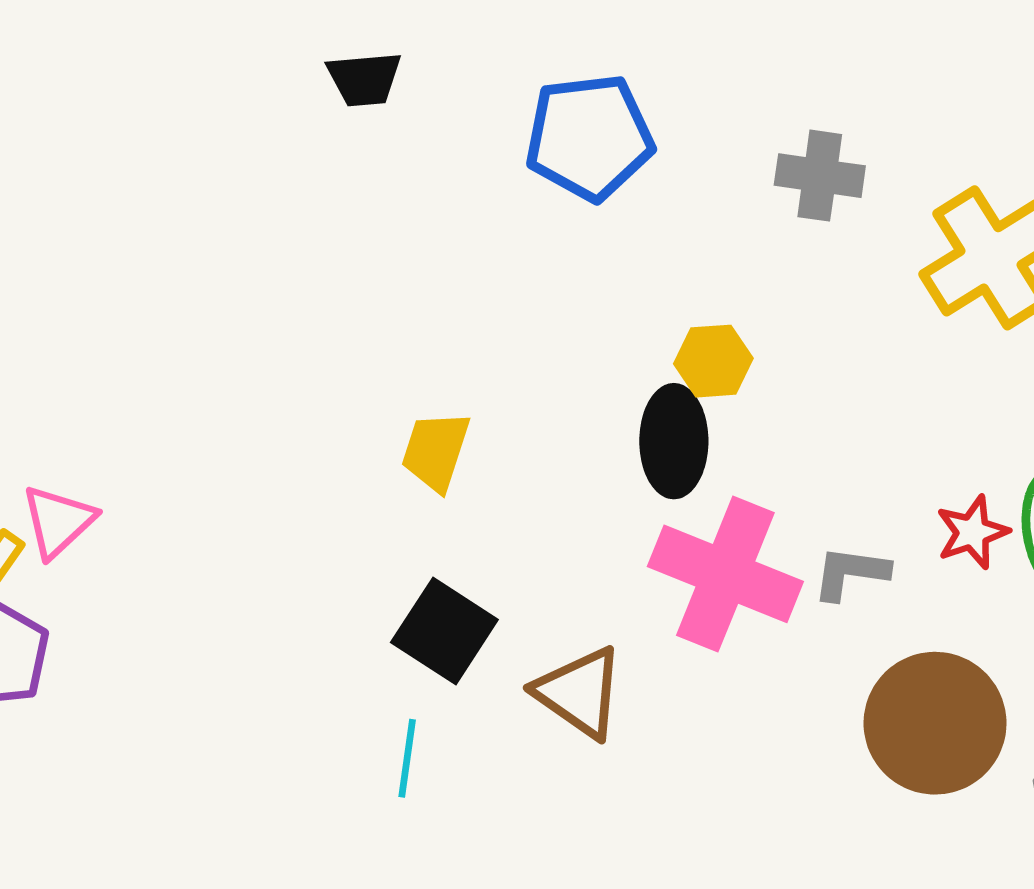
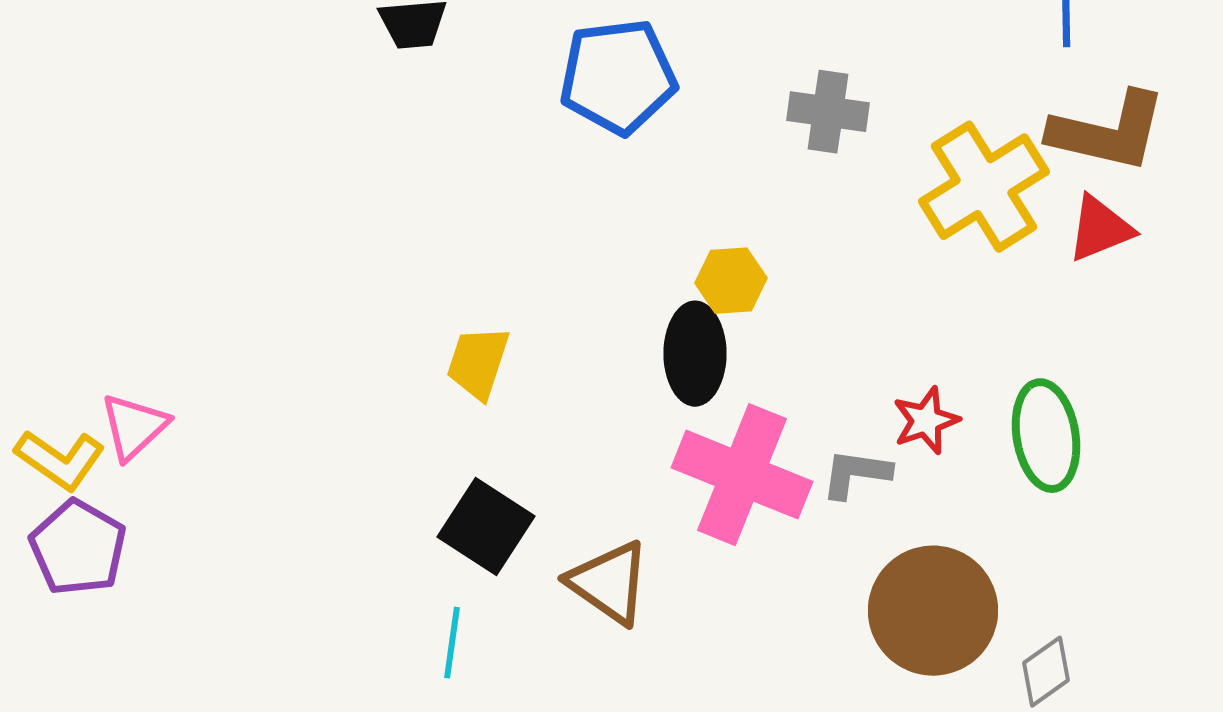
red star: (972, 532) -> (926, 421), moved

